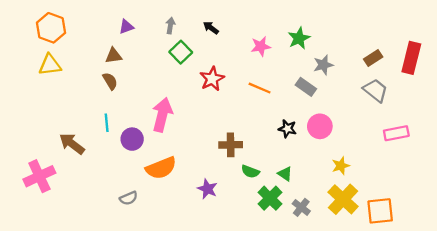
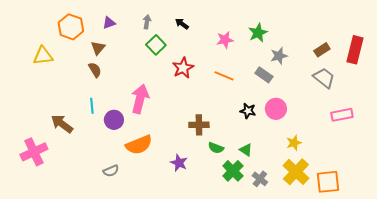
orange hexagon: (51, 28) -> (71, 27), moved
brown triangle: (114, 56) -> (98, 48), turned -42

